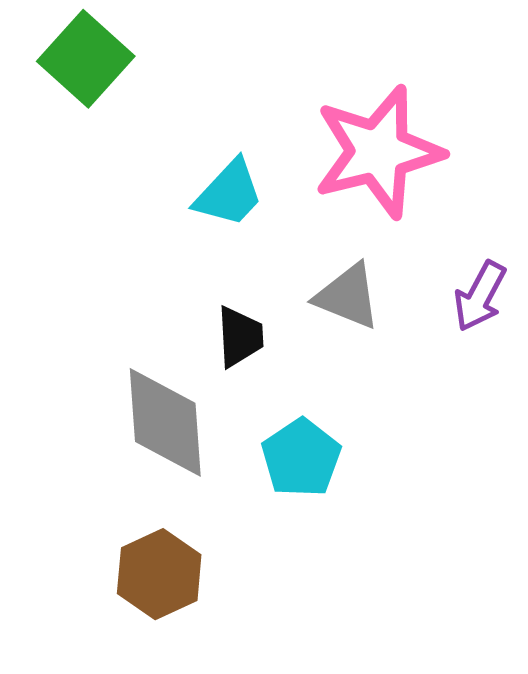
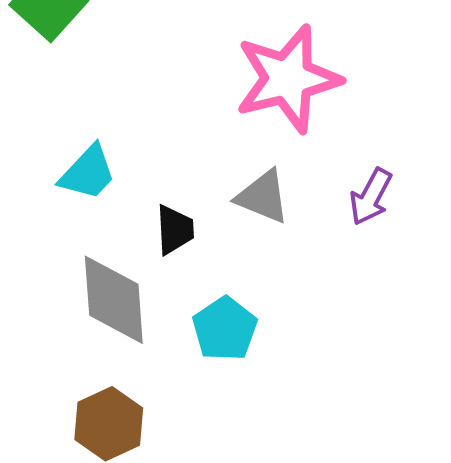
cyan trapezoid: (229, 193) -> (88, 173), moved

